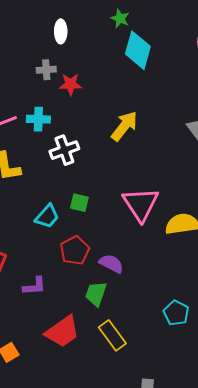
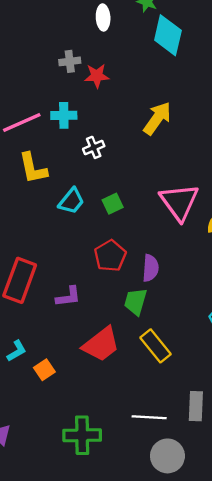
white ellipse: (61, 31) -> (103, 18), moved
white cross: (64, 150) -> (94, 147), size x0.7
green square: (79, 203) -> (113, 204), turned -36
cyan trapezoid: (47, 216) -> (71, 201), moved
purple semicircle: (111, 264) -> (150, 268), turned 70

